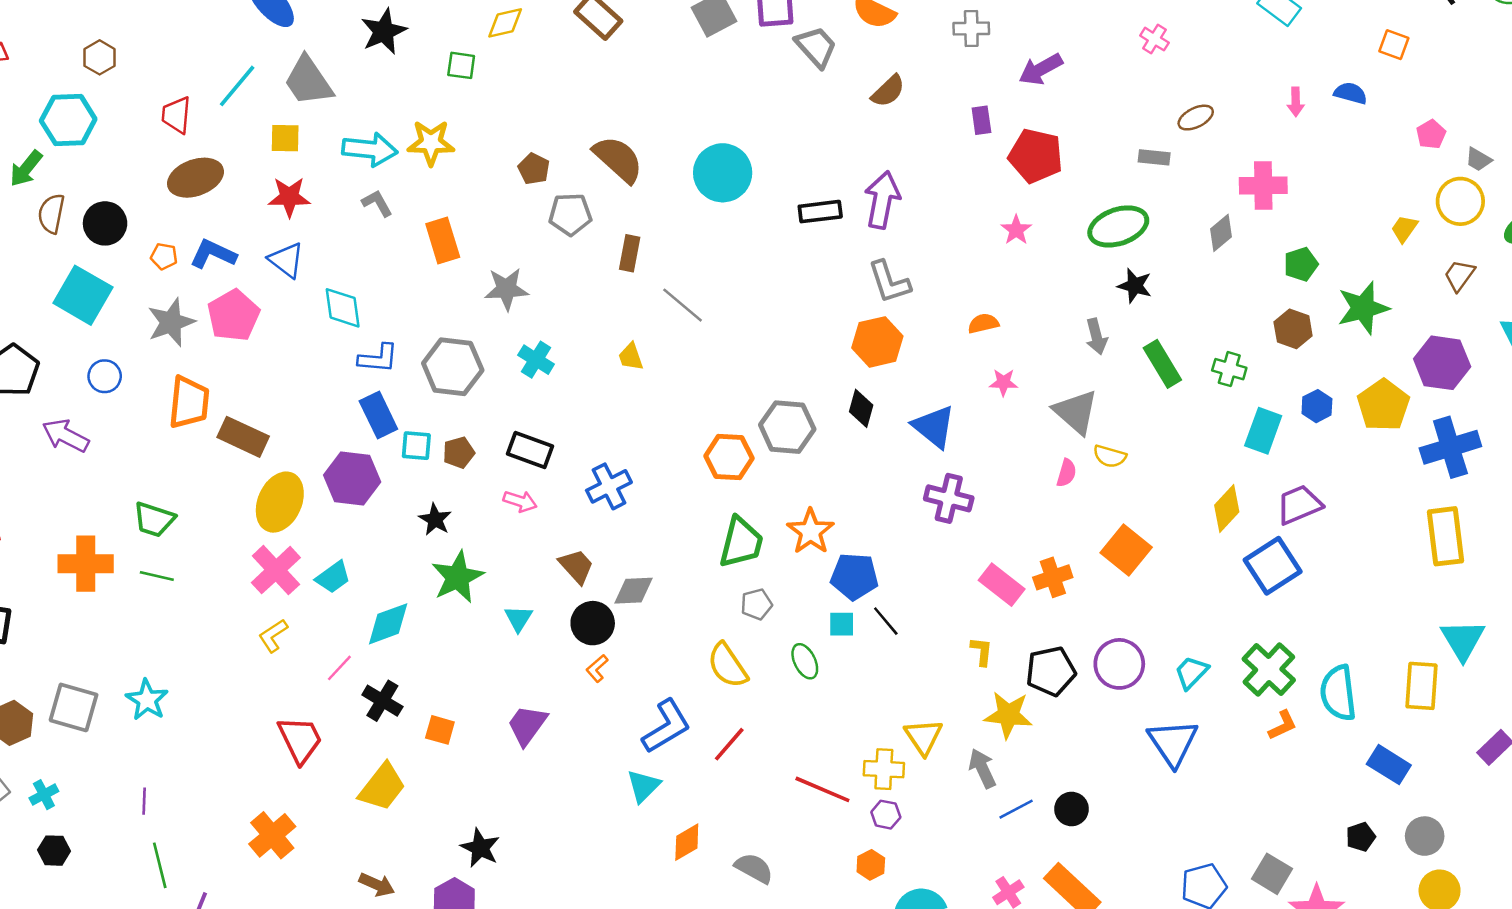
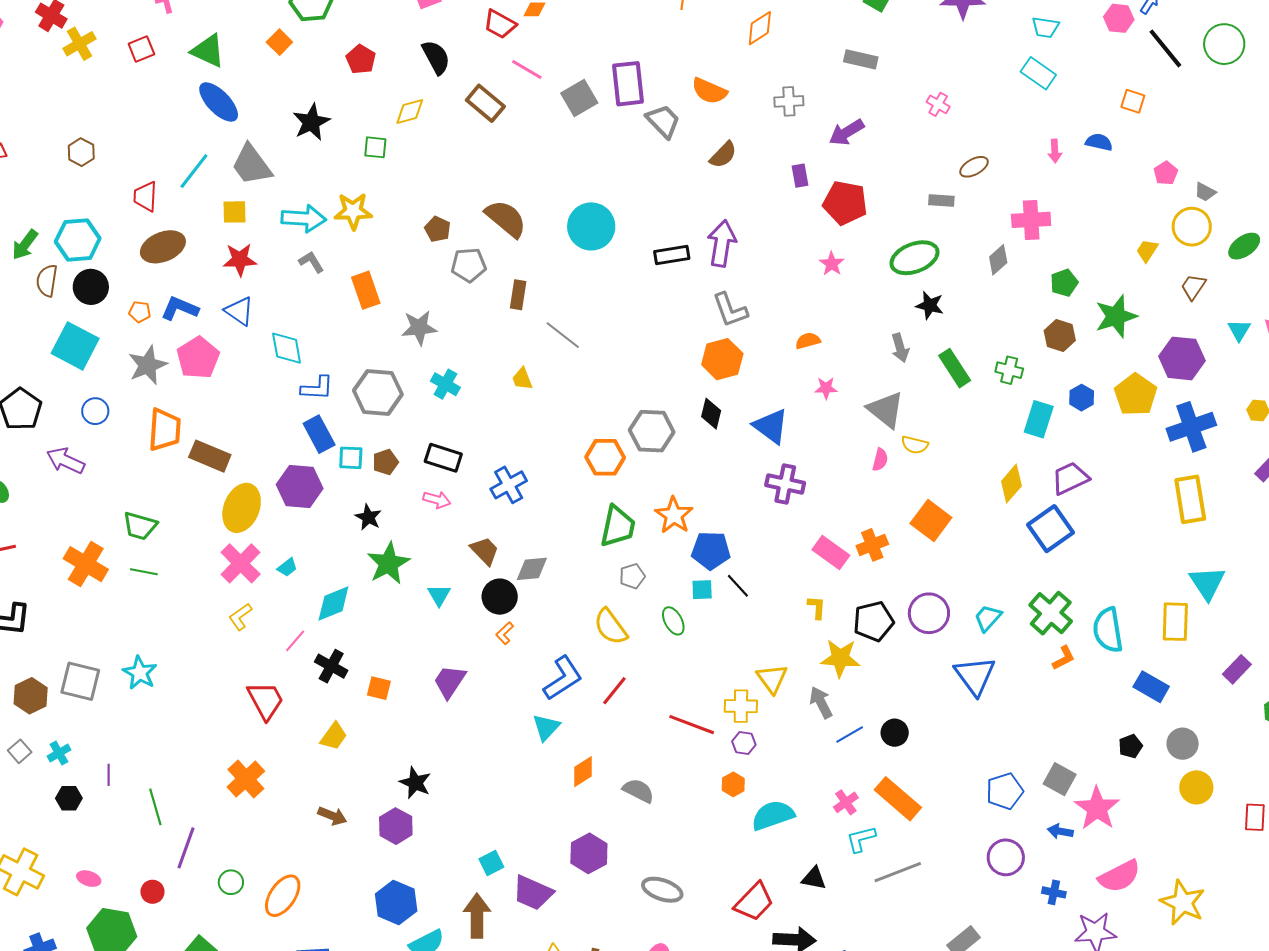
cyan hexagon: (68, 120) -> (78, 240), moved
orange cross: (86, 564) -> (86, 564), turned 33
cyan trapezoid: (333, 577) -> (287, 567), size x0.7
yellow trapezoid: (382, 787) -> (334, 736), size x0.7
purple line: (144, 801) -> (109, 775), moved

